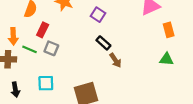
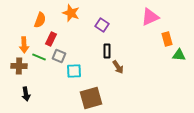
black rectangle: (103, 43) -> (107, 51), turned 48
green triangle: (166, 59) -> (179, 55), moved
cyan square: (46, 83) -> (74, 71), moved

